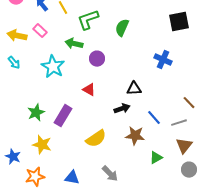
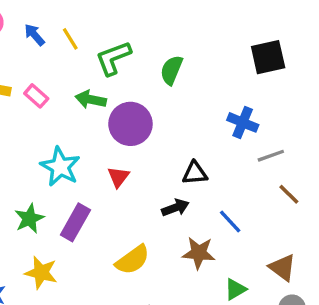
pink rectangle: (40, 31) -> (36, 96), moved
purple circle: (97, 59) -> (130, 124), size x1.6
cyan star: (53, 67) -> (60, 167), moved
red triangle: (89, 90) -> (118, 177), turned 40
gray line: (179, 123) -> (271, 156), moved
brown triangle: (184, 146) -> (282, 268), turned -30

